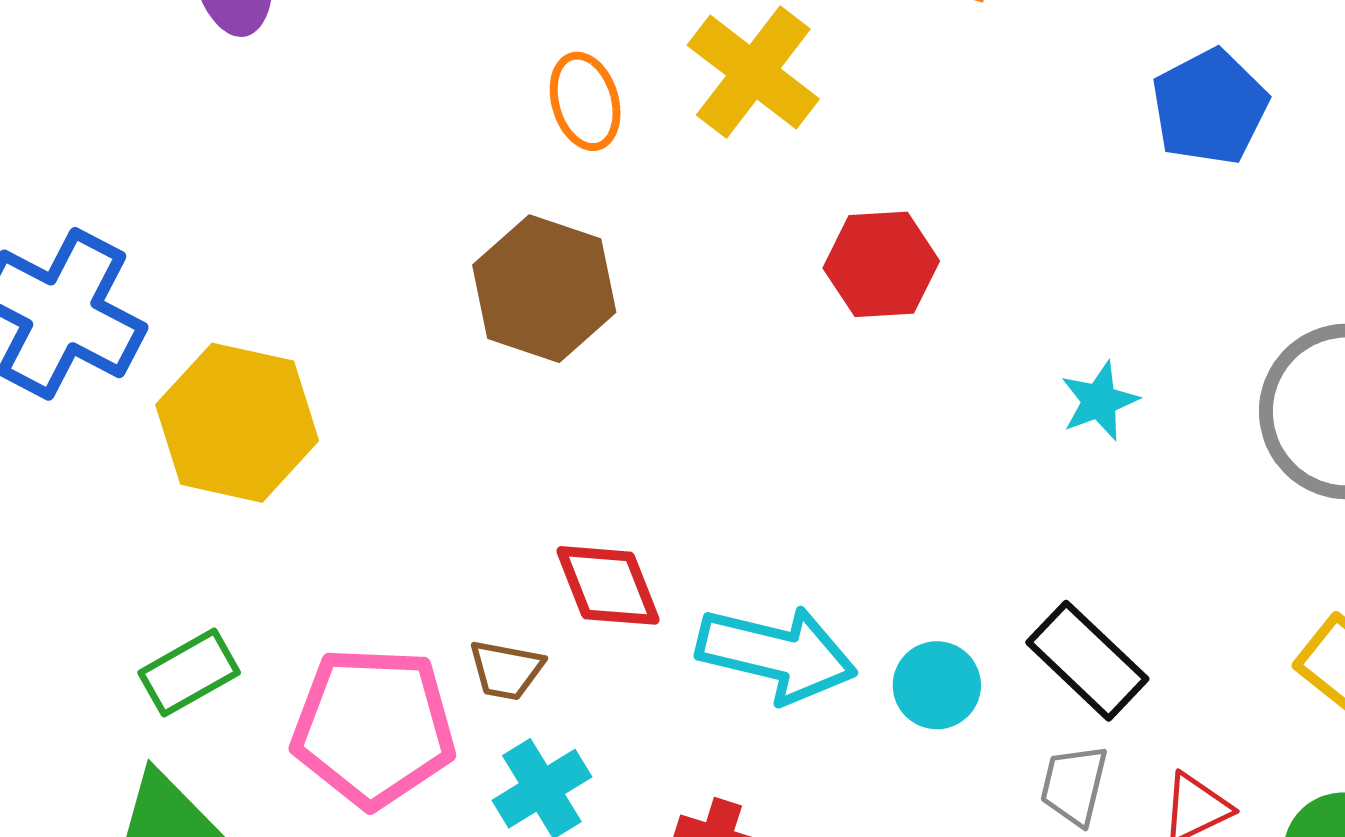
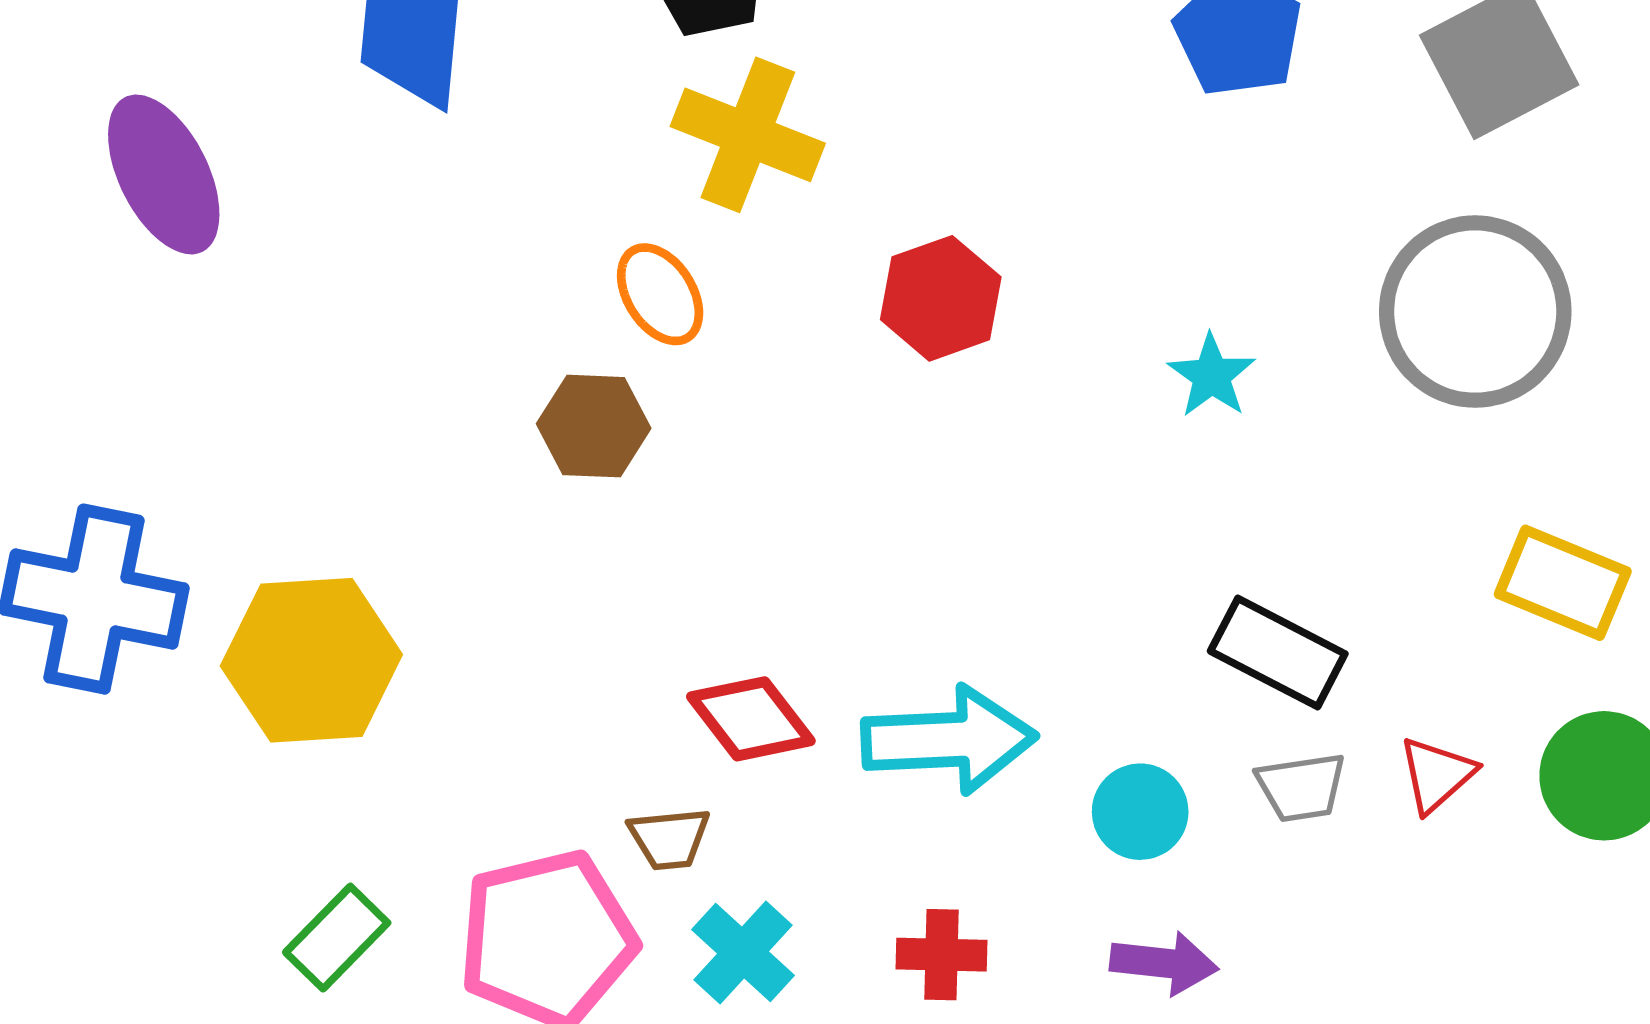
orange ellipse: (585, 101) -> (660, 294), moved
brown hexagon: (544, 289) -> (594, 426), size x0.7
cyan circle: (937, 685) -> (1140, 812), moved
gray trapezoid: (1074, 785) -> (1301, 787), turned -96

